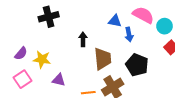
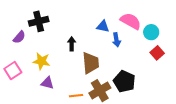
purple semicircle: (21, 53) -> (19, 37), moved
yellow star: (42, 59) -> (41, 61), moved
black pentagon: (137, 65) -> (124, 81), moved
pink square: (23, 79) -> (13, 70), moved

